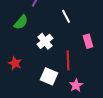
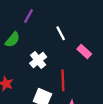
pink rectangle: (88, 41) -> (84, 51), moved, turned -32

